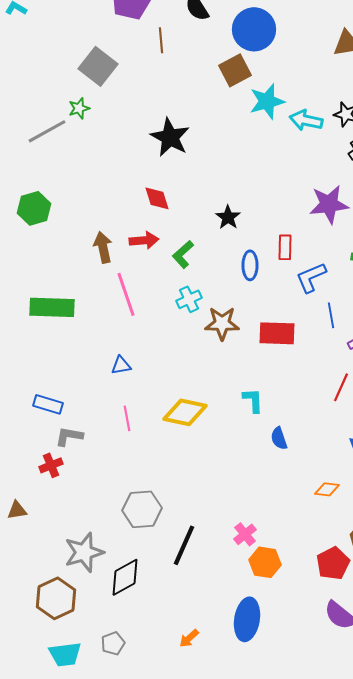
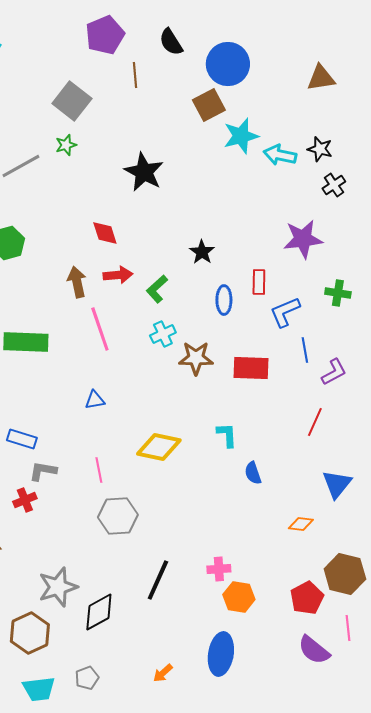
green star: (79, 108) -> (66, 145), moved
red diamond: (157, 198) -> (105, 233), moved
pink line: (127, 418) -> (99, 470), moved
gray hexagon: (142, 509) -> (118, 516), moved
pink cross: (245, 534) -> (219, 569), turned 35

